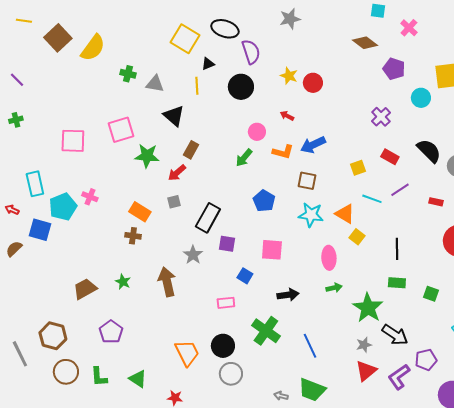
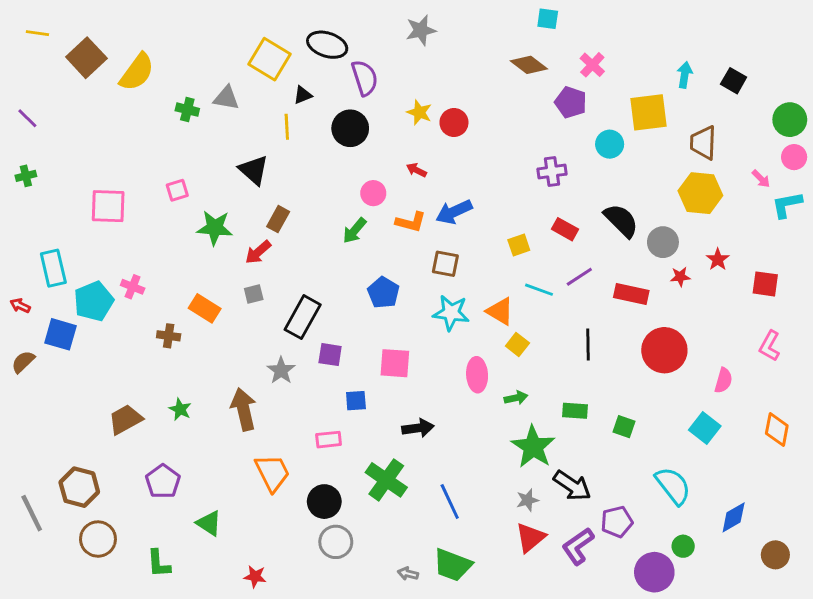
pink cross: (409, 28) -> (592, 65), moved
gray triangle: (155, 84) -> (226, 98), moved
purple cross: (381, 117) -> (552, 172), turned 36
pink square: (121, 130) -> (177, 190), size x0.6
red rectangle: (436, 202) -> (631, 294), size x1.6
brown cross: (133, 236) -> (169, 336), moved
black line: (397, 249) -> (588, 344), moved
blue square: (245, 276) -> (356, 401), turned -35
green arrow: (334, 288) -> (516, 398), moved
orange trapezoid: (187, 353) -> (272, 473), moved
green L-shape: (99, 377) -> (159, 564), moved
green triangle: (138, 379) -> (209, 523), moved

